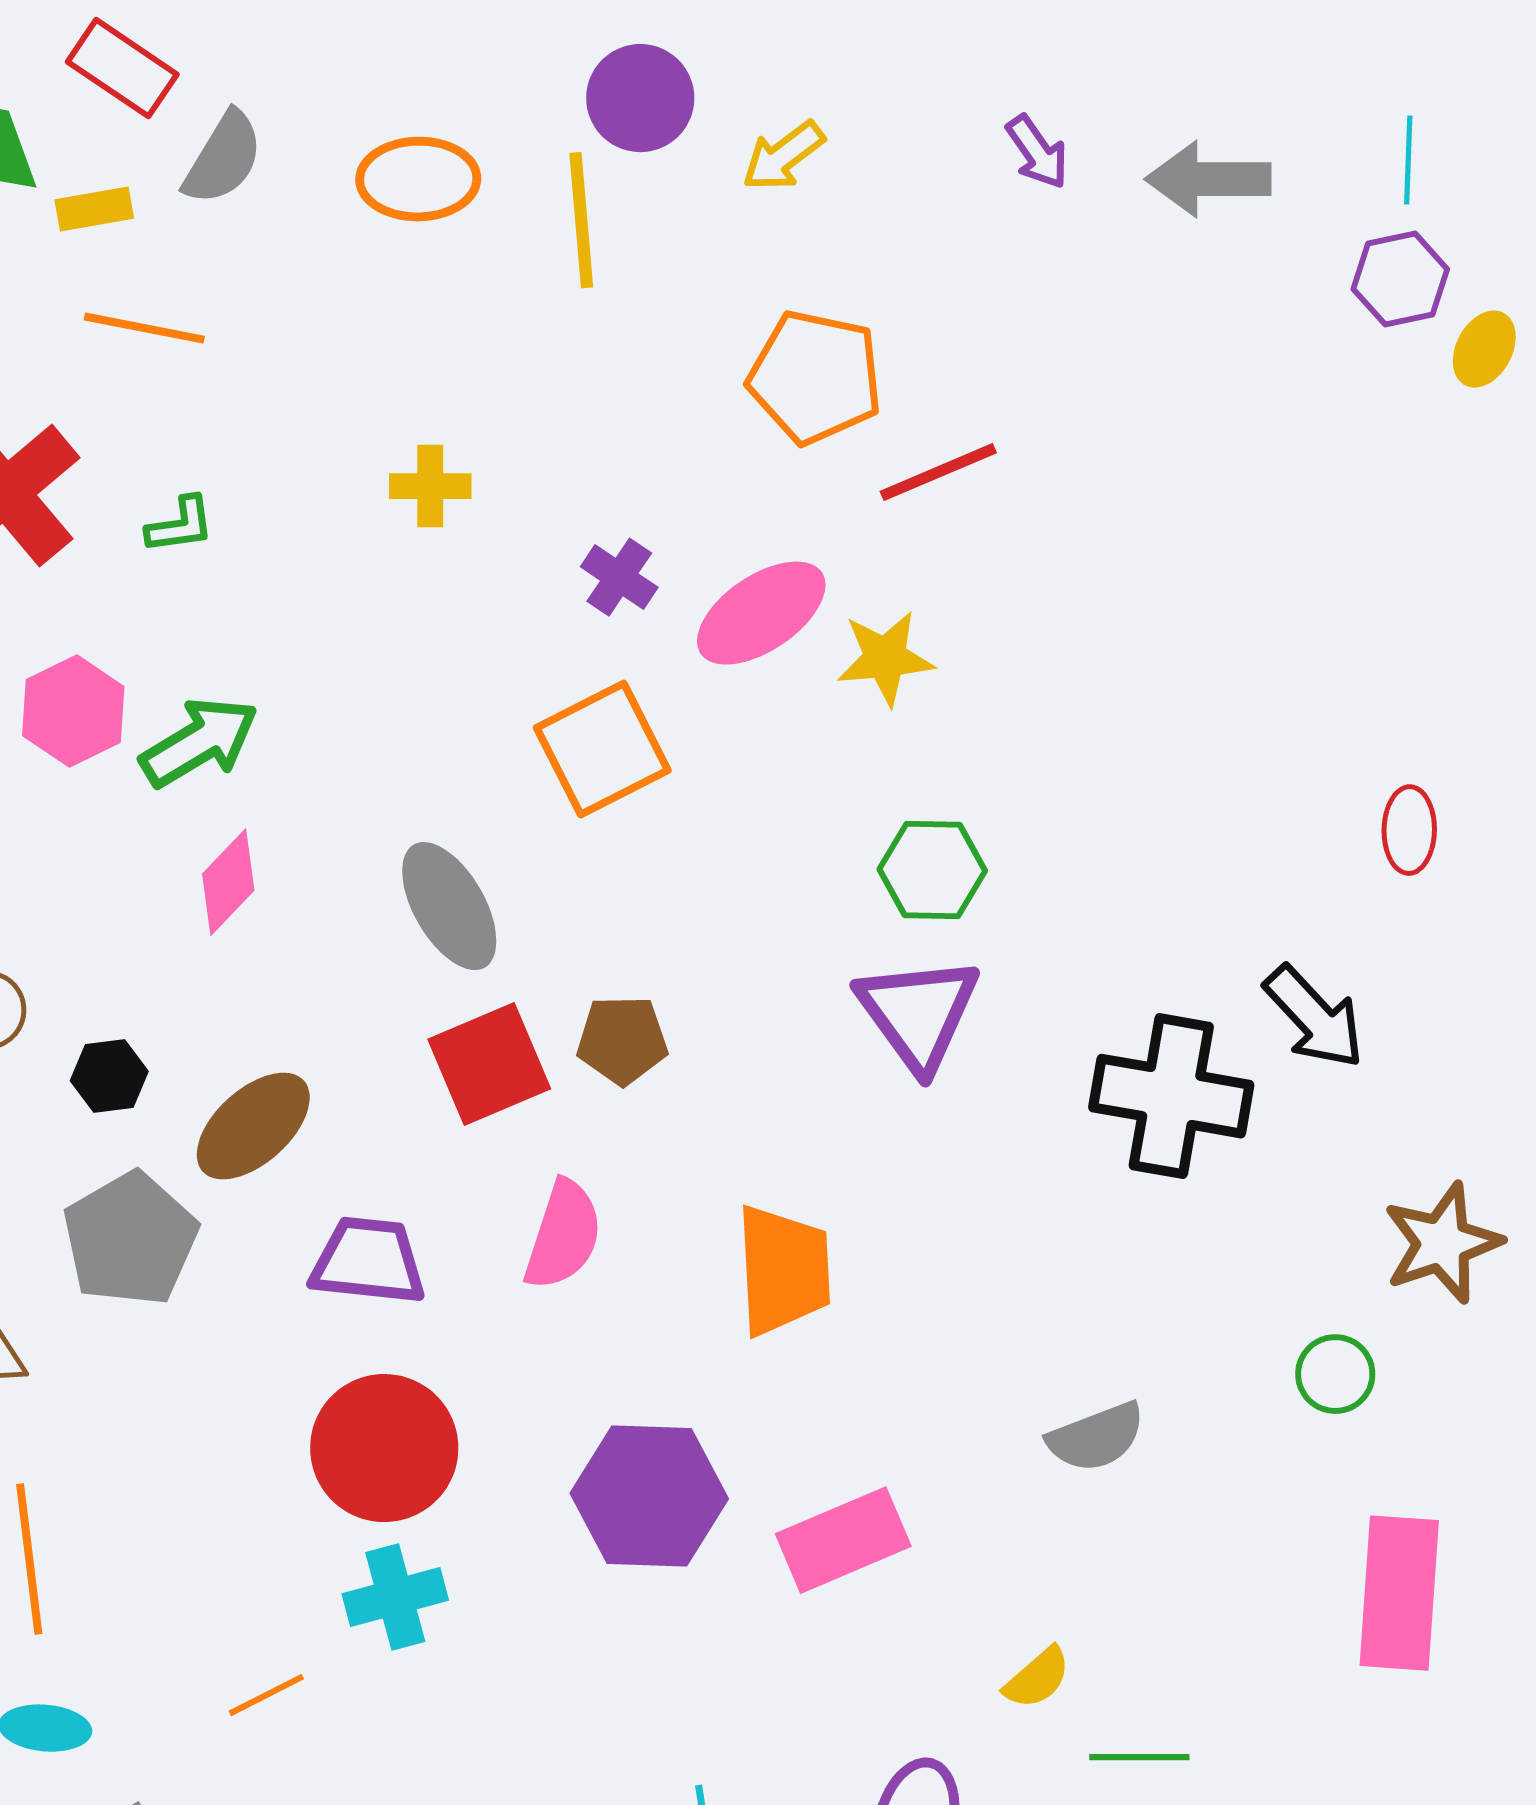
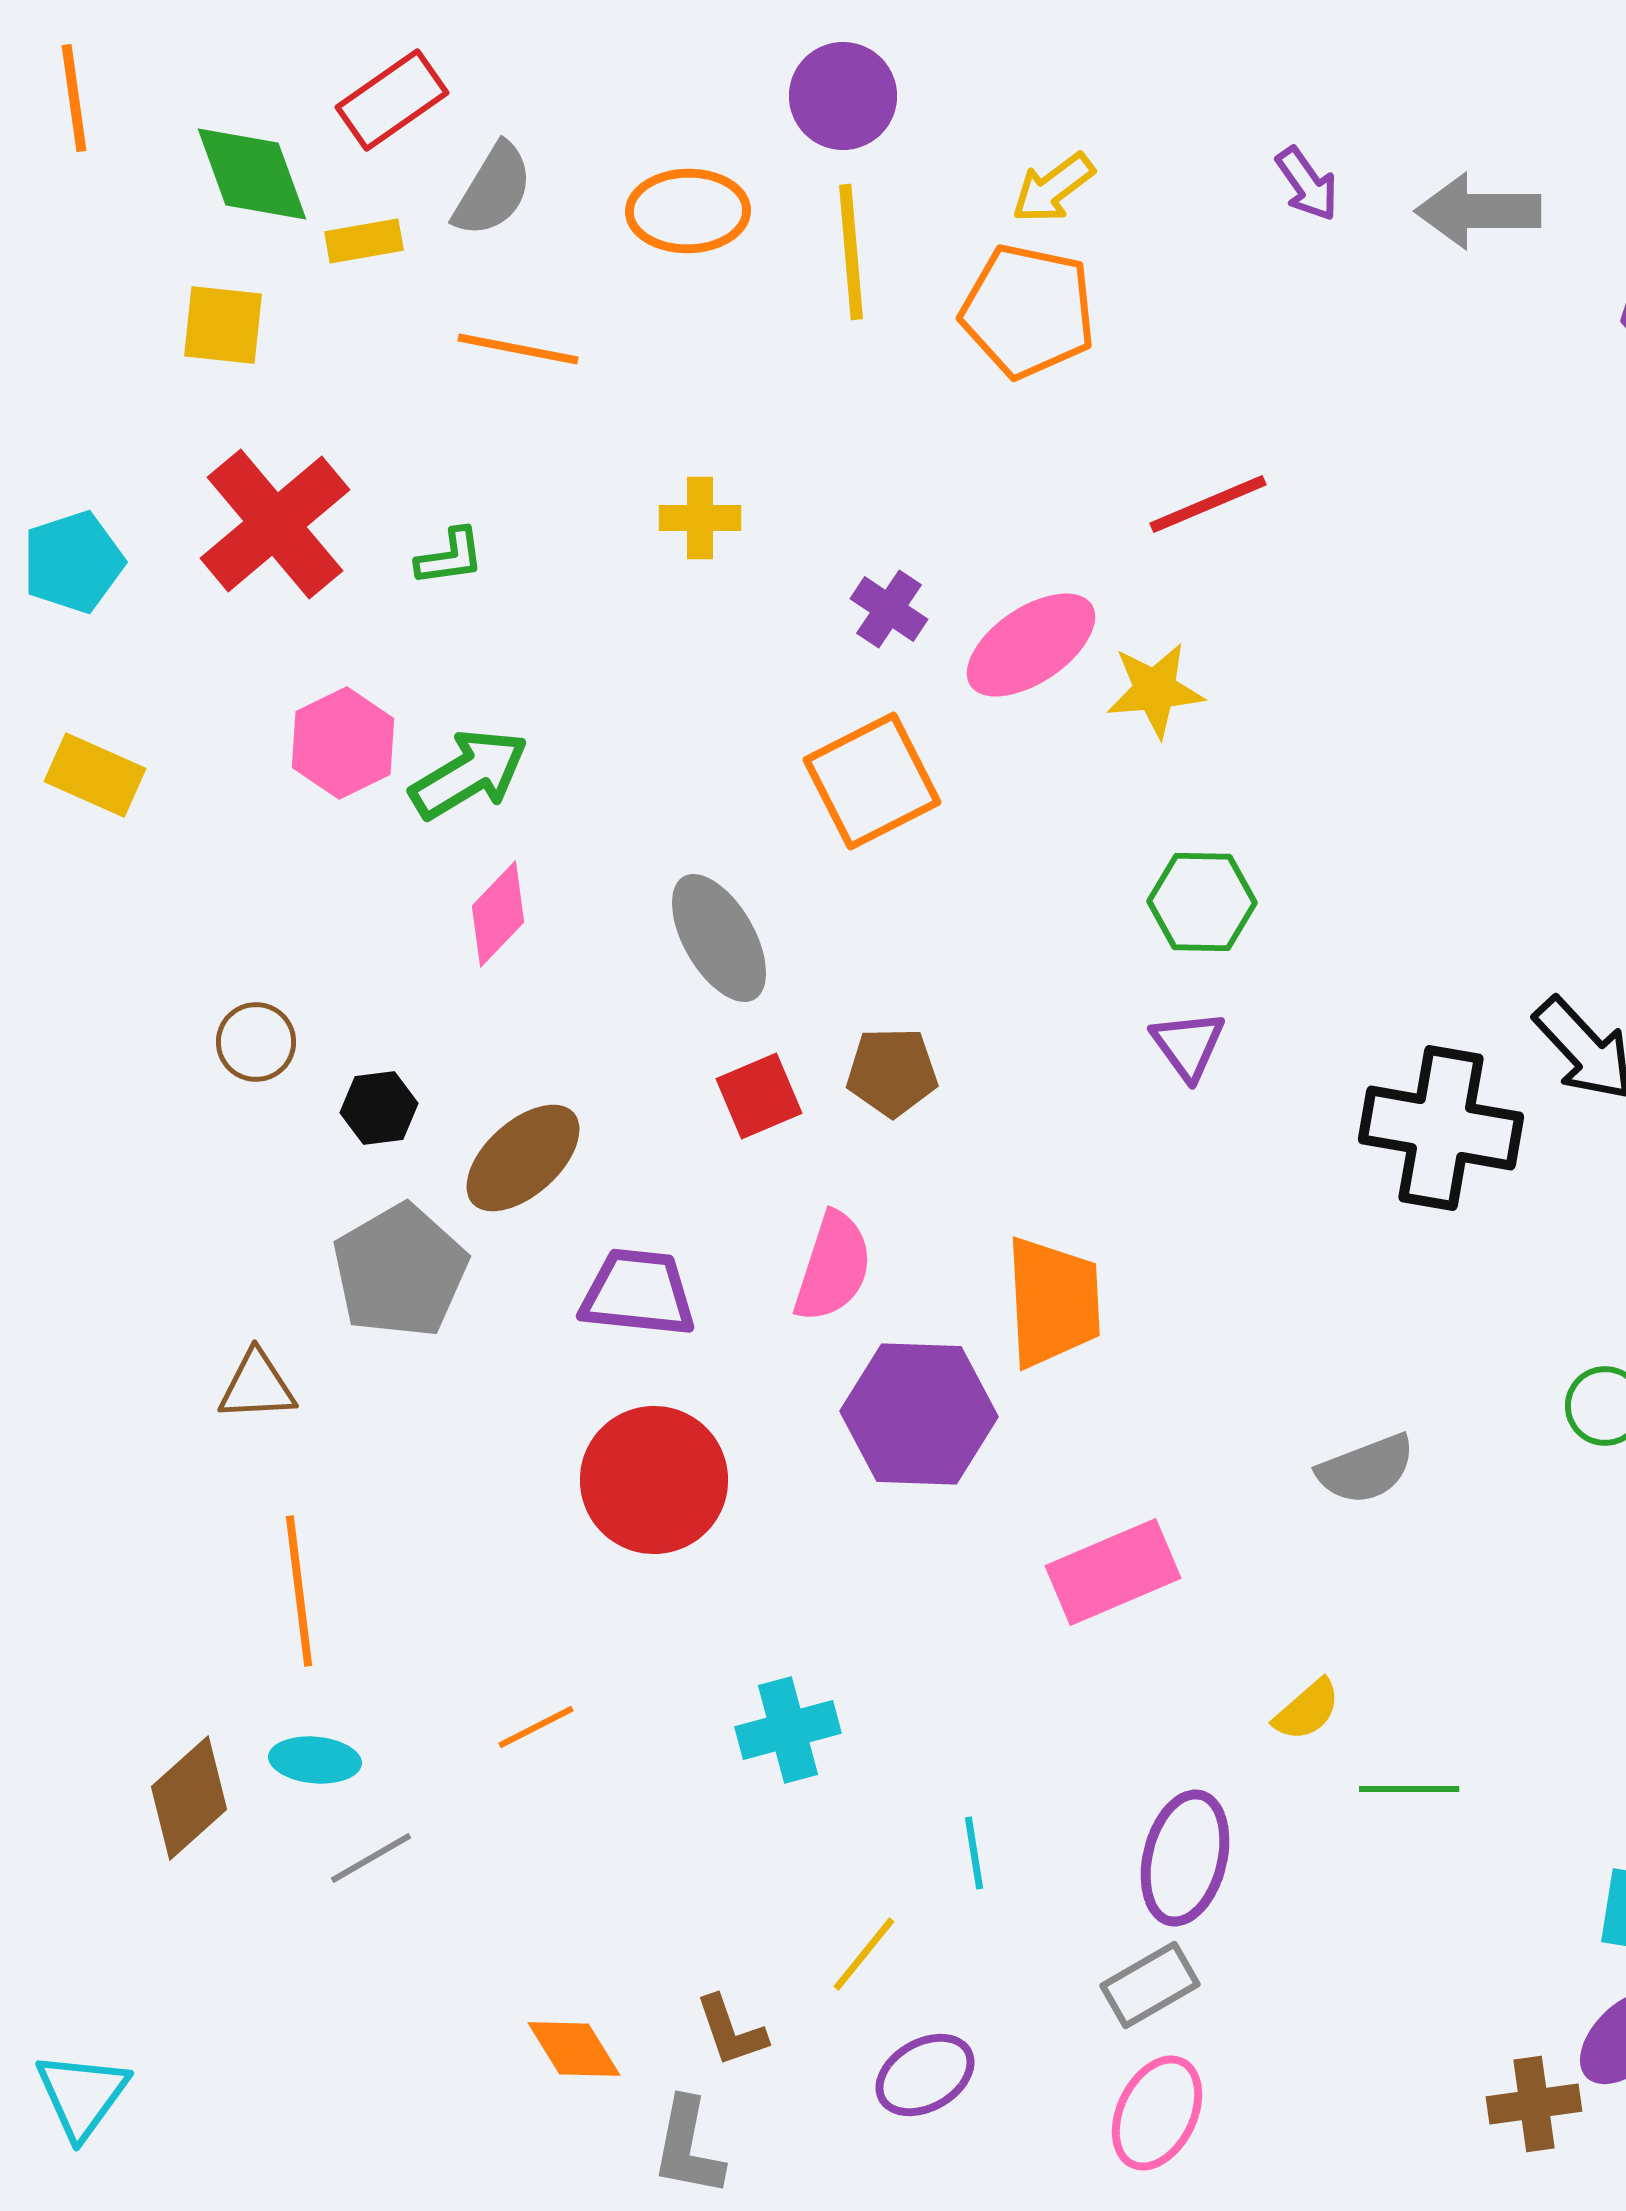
red rectangle: (122, 68) -> (392, 100), turned -69
purple circle: (640, 98) -> (843, 96), moved
orange line: (144, 328) -> (518, 349), moved
orange pentagon: (815, 377) -> (1028, 311), moved
purple triangle: (918, 1013) -> (1188, 1045), size x0.6
red square: (489, 1064) -> (759, 1096), size x0.7
purple hexagon: (649, 1496) -> (919, 1414), moved
cyan cross: (395, 1597) -> (788, 1730), moved

